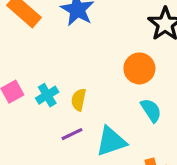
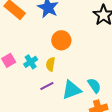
orange circle: (139, 68) -> (61, 40), moved
cyan semicircle: (151, 110) -> (94, 85), moved

